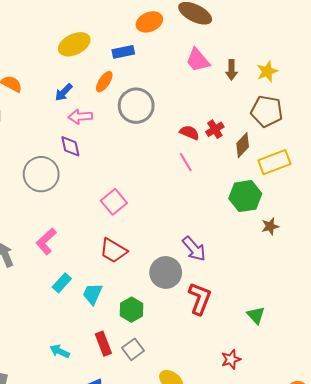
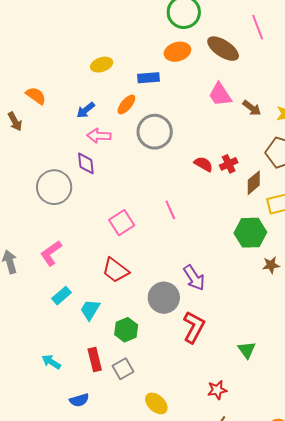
yellow ellipse: (74, 44) -> (102, 65), size x0.7
brown arrow: (232, 70) -> (252, 108), turned -60
pink line: (186, 162) -> (170, 210), moved

